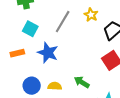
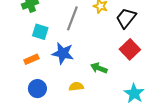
green arrow: (82, 82) -> (99, 68), moved
blue circle: (32, 86) -> (37, 89), moved

